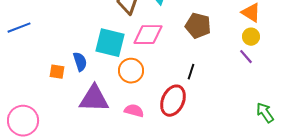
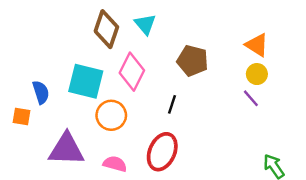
pink diamond: (148, 35) -> (132, 72), turned -64
blue semicircle: (80, 62) -> (41, 92), moved
black line: (191, 72) -> (172, 104), moved

